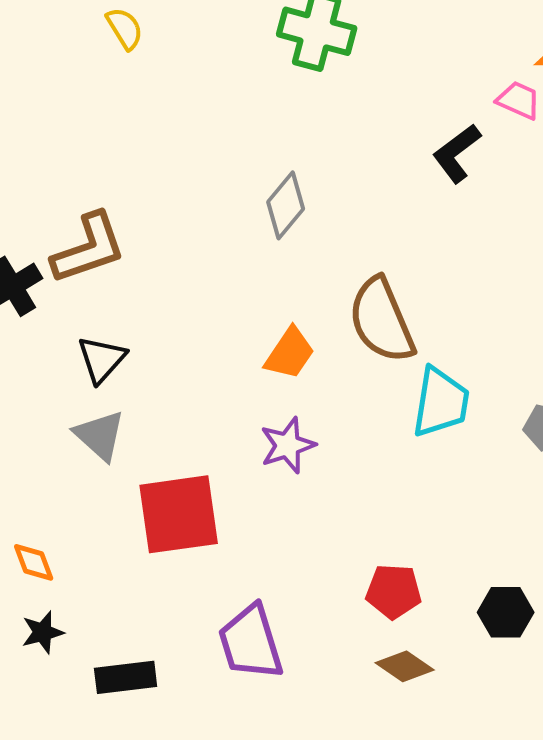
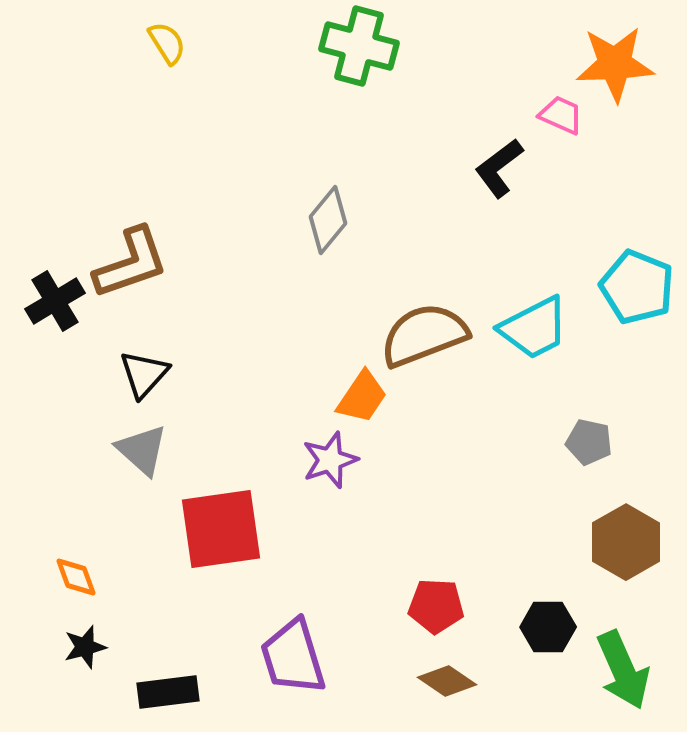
brown semicircle: (382, 320) -> (424, 335), turned 92
orange trapezoid: (290, 353) -> (362, 397), moved
cyan trapezoid: (441, 402) -> (534, 328), moved, turned 54

